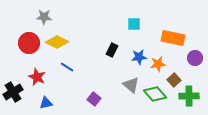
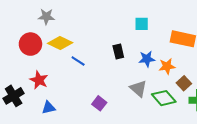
black rectangle: (112, 50) -> (118, 51), turned -40
blue line: (67, 67) -> (78, 61), moved

